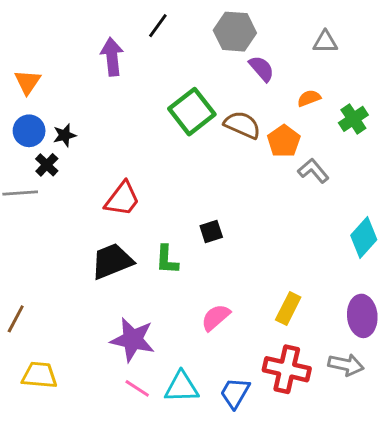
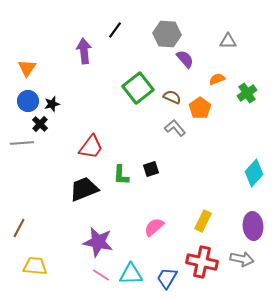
brown semicircle: (242, 125) -> (172, 97), size x0.7
gray L-shape: (313, 171) -> (175, 128), moved
green L-shape: (167, 260) -> (121, 175), moved

